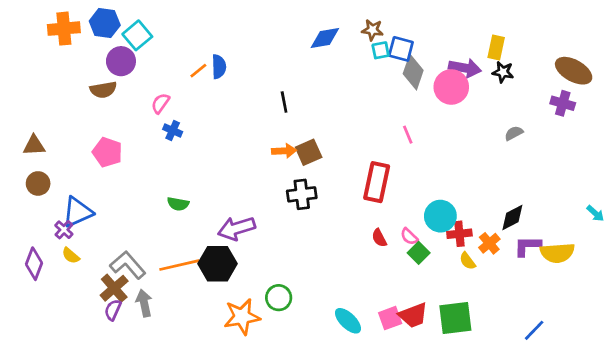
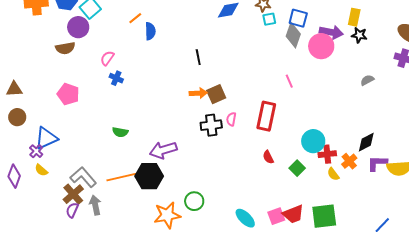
blue square: (401, 49) -> (298, 18), moved
orange line: (198, 71) -> (135, 18), moved
pink semicircle: (409, 236) -> (231, 119), moved, turned 56

